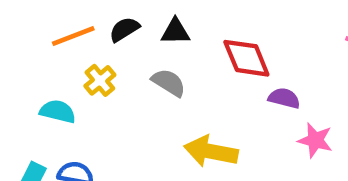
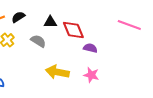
black triangle: (175, 32) -> (50, 22), moved
pink star: (315, 140) -> (91, 75), moved

